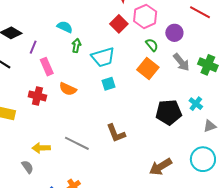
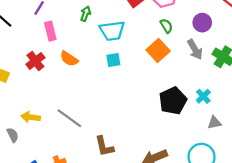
purple circle: (174, 33) -> (202, 23), moved
red cross: (37, 96) -> (35, 61), turned 30
black pentagon: (169, 112) -> (173, 101), turned -30
brown L-shape: (116, 133) -> (104, 146), moved

